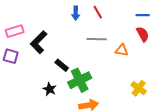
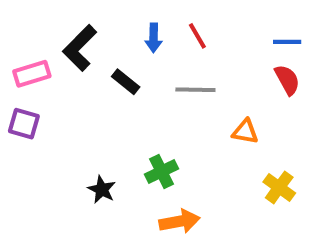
black L-shape: (39, 42) -> (80, 48), moved
orange triangle: (122, 50) -> (245, 132), moved
black rectangle: (62, 65) -> (126, 82), moved
green cross: (80, 80) -> (162, 172), size x0.7

